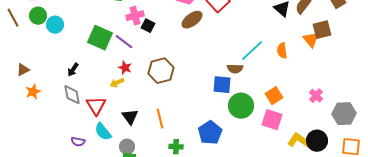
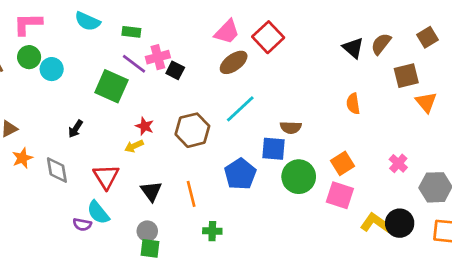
orange triangle: (311, 40) -> (426, 102), moved
purple line: (124, 42) -> (134, 64), moved
cyan line: (252, 51) -> (240, 109), moved
gray diamond: (72, 95) -> (57, 170), moved
cyan semicircle: (103, 132) -> (98, 213), moved
blue pentagon: (210, 133) -> (240, 174), moved

